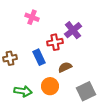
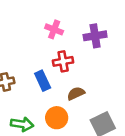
pink cross: (32, 17) -> (54, 29), moved
purple cross: (73, 30) -> (95, 36), moved, turned 30

